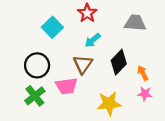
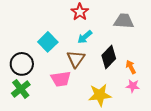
cyan square: (52, 27) -> (48, 42), moved
black circle: (37, 65) -> (22, 64), moved
green cross: (35, 96) -> (21, 89), moved

